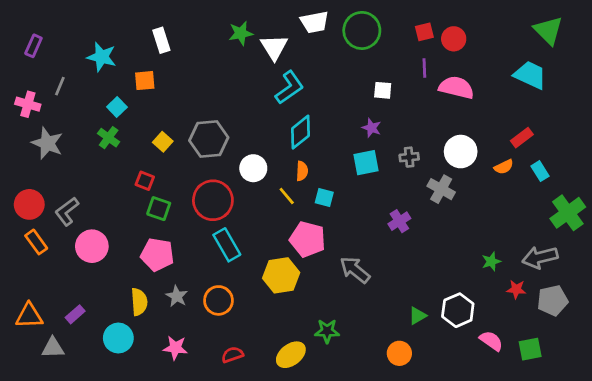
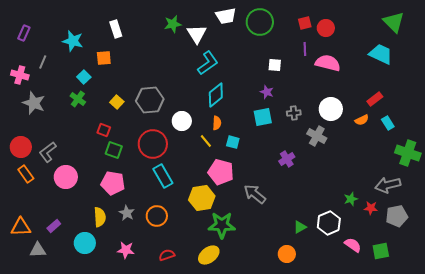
green cross: (568, 213) -> (408, 153), turned -35
green star: (491, 261) -> (351, 199), moved
green star: (327, 331) -> (222, 225), moved, size x1.5

